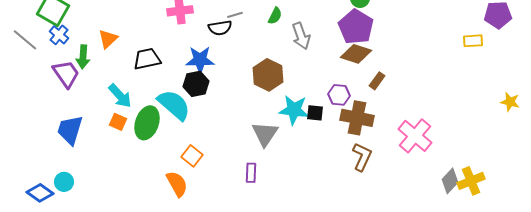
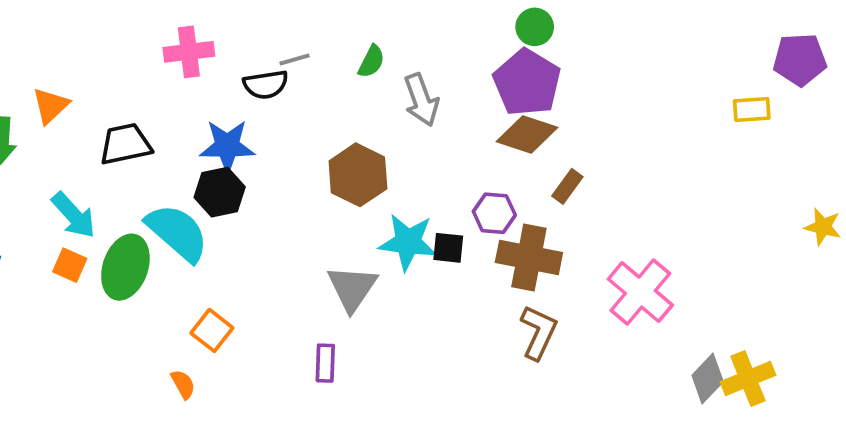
orange semicircle: (177, 184) -> (183, 384), size x0.6

